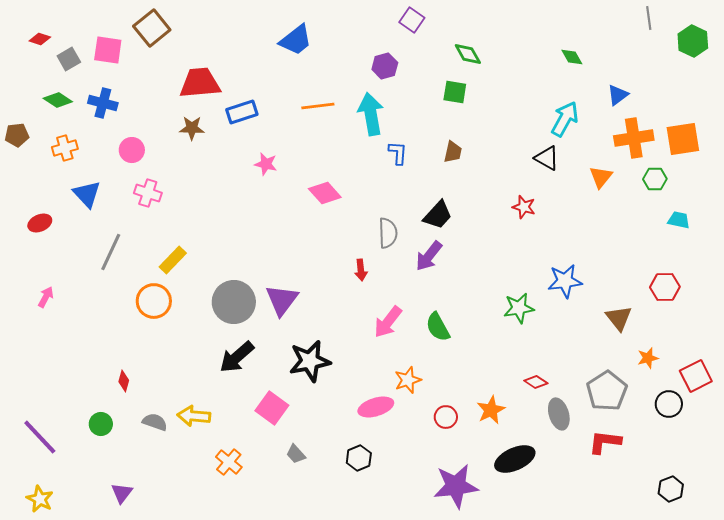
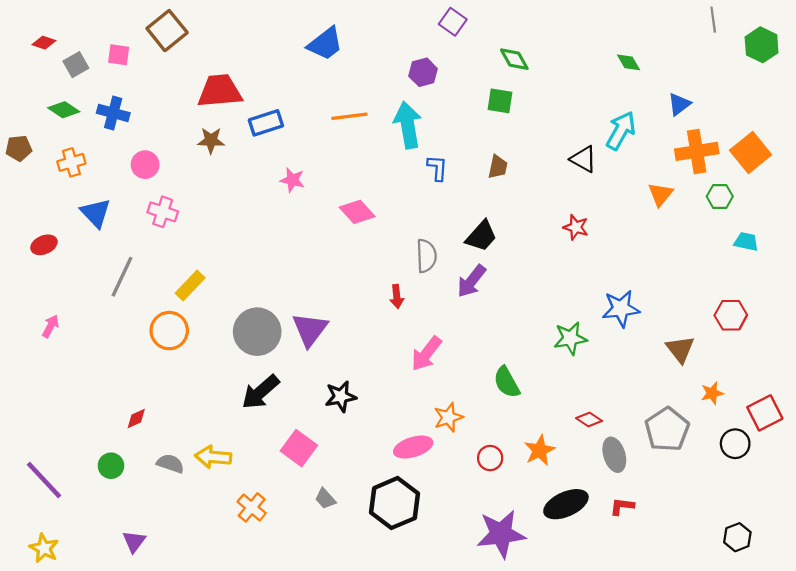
pink square: (108, 50) -> (119, 55), size x0.7
orange square: (683, 139) -> (751, 153), turned -30
black triangle: (547, 158) -> (584, 159), moved
green semicircle: (438, 327) -> (507, 382), moved
black star: (310, 361) -> (341, 396), size x0.7
red diamond: (124, 381) -> (136, 418), turned 50
red L-shape: (605, 442) -> (622, 506), moved, size x0.7
black hexagon: (359, 458) -> (395, 503), size x1.8

